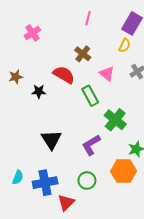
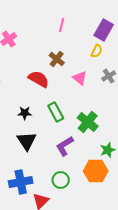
black star: (39, 91) -> (25, 113), moved
green rectangle: (90, 96) -> (56, 112), moved

